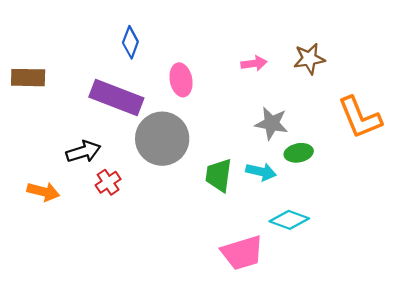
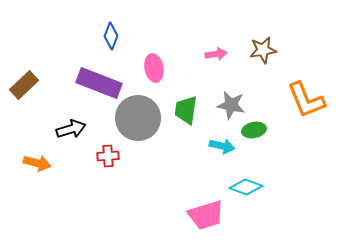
brown rectangle: (28, 78) -> (24, 85), moved, turned -44
green trapezoid: (219, 175) -> (186, 110), moved
red cross: (108, 182) -> (108, 156), moved, turned 30

